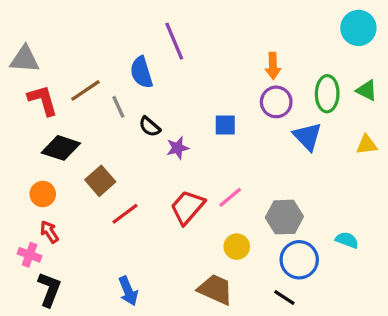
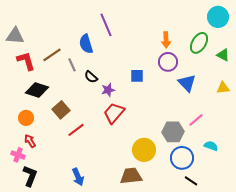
green ellipse: (327, 94) -> (199, 43), moved, turned 30
pink line: (230, 197) -> (196, 120), moved
red trapezoid: (187, 207) -> (114, 113), moved
yellow circle: (237, 247) -> (144, 150), size x1.5
brown trapezoid: (215, 289) -> (131, 176), turned -30
black line: (284, 298) -> (191, 181), moved

